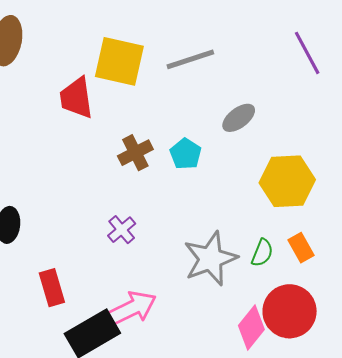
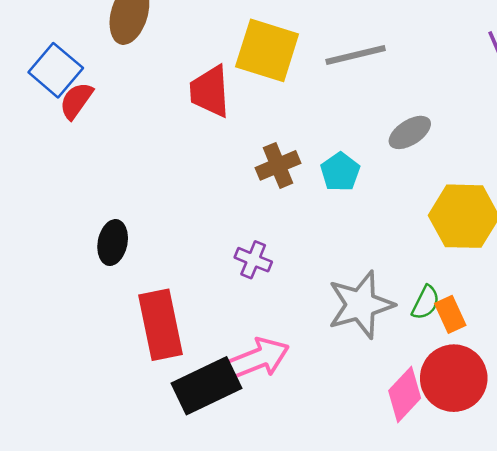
purple cross: (122, 230) -> (253, 260), turned -32
orange rectangle: (301, 248) -> (450, 314), moved
red rectangle: (52, 288) -> (161, 325), size x1.5

